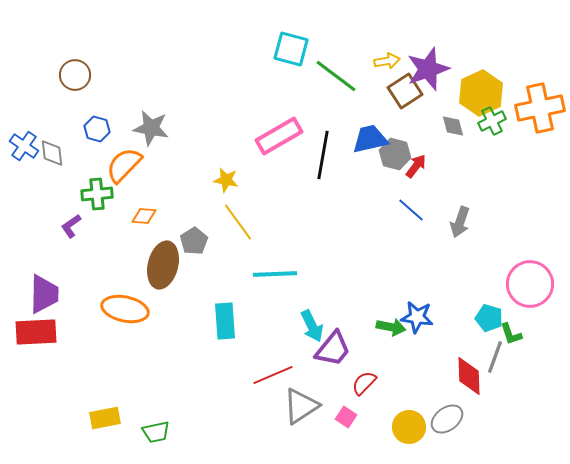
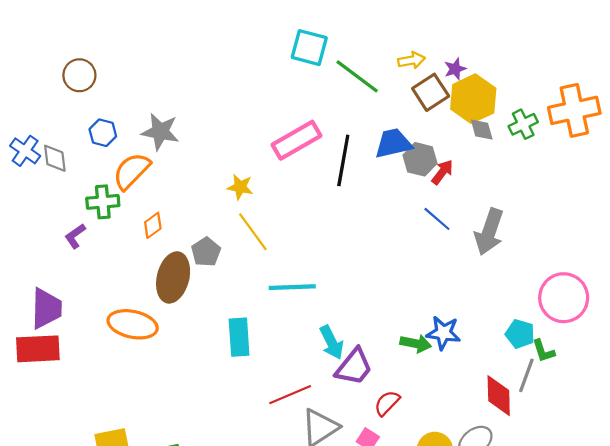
purple star: (428, 69) -> (455, 69), size x0.5
yellow hexagon: (481, 93) -> (473, 99), moved
orange diamond: (144, 216) -> (153, 225), turned -40
gray arrow: (460, 222) -> (489, 232), size x1.4

